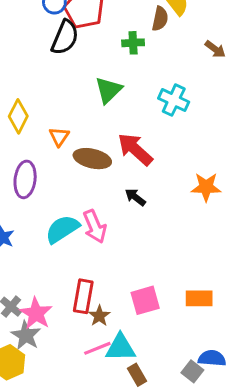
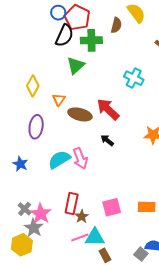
brown semicircle: (160, 19) -> (116, 25), moved
green cross: (133, 43) -> (91, 40), moved, size x1.5
green triangle: (108, 90) -> (76, 65), moved

